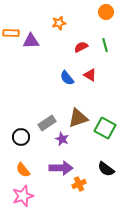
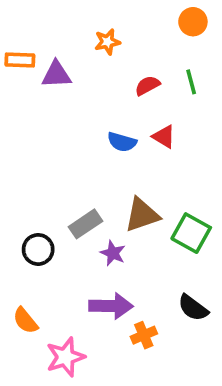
blue semicircle: (67, 78) -> (122, 142), turned -35
orange semicircle: (23, 170) -> (25, 321), moved
pink star: (23, 196) -> (65, 357), moved

